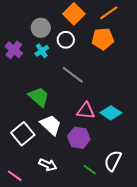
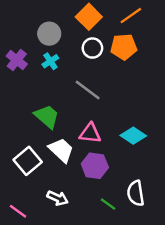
white circle: (66, 40) -> (92, 48), moved
pink triangle: (86, 111) -> (90, 133), moved
white semicircle: (113, 161) -> (136, 193), turned -35

